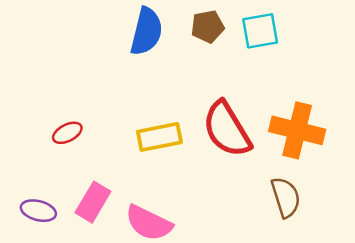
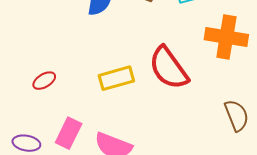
orange cross: (297, 130) -> (226, 37), moved
brown semicircle: (286, 197) -> (237, 115), moved

